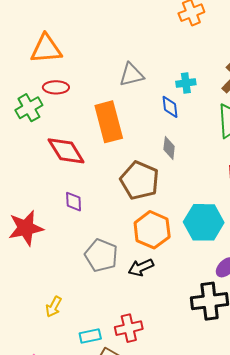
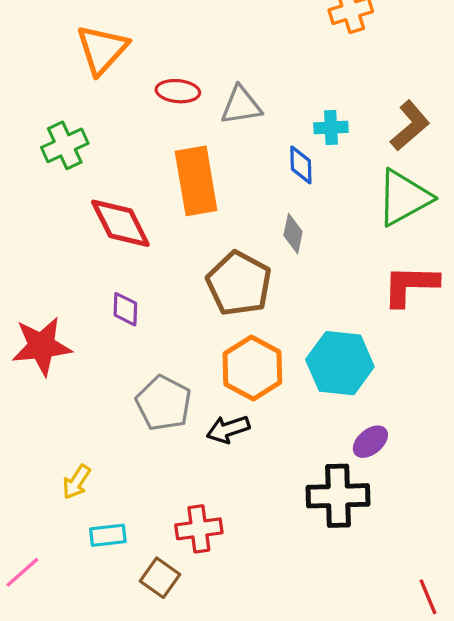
orange triangle: (46, 49) -> (102, 49), turned -48
red ellipse: (56, 87) -> (178, 91), moved
cyan rectangle: (90, 336) -> (108, 535), moved

